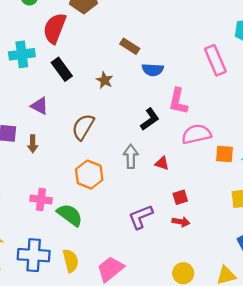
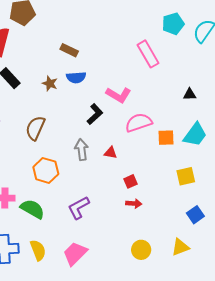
blue semicircle: (153, 70) -> (76, 77), moved
pink L-shape: (178, 101) -> (119, 95), turned -65
purple L-shape: (141, 217) -> (79, 208), moved

